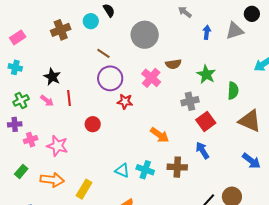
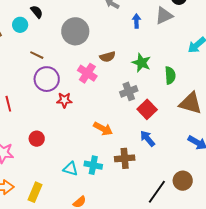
red circle: (93, 124) -> (37, 139), moved

